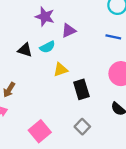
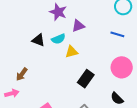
yellow triangle: (61, 70) -> (72, 52), moved
black rectangle: (81, 89) -> (86, 79), turned 48

